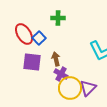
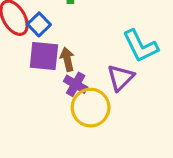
purple square: (32, 62) -> (44, 56), moved
purple triangle: (88, 88) -> (120, 78), moved

